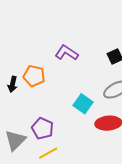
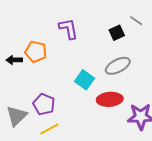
purple L-shape: (67, 53) -> (68, 29), turned 45
black arrow: (13, 84) -> (14, 60), turned 77

